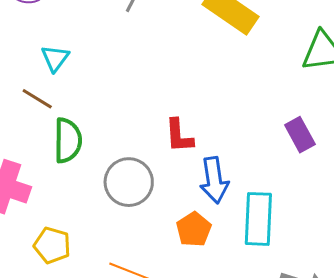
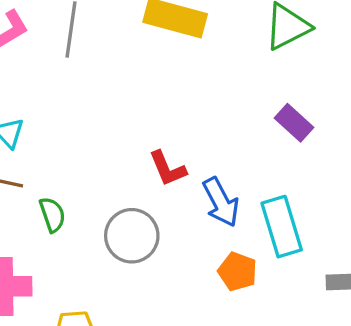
green semicircle: (68, 140) -> (52, 215), size x0.7
orange pentagon: (194, 229) -> (237, 272), moved

